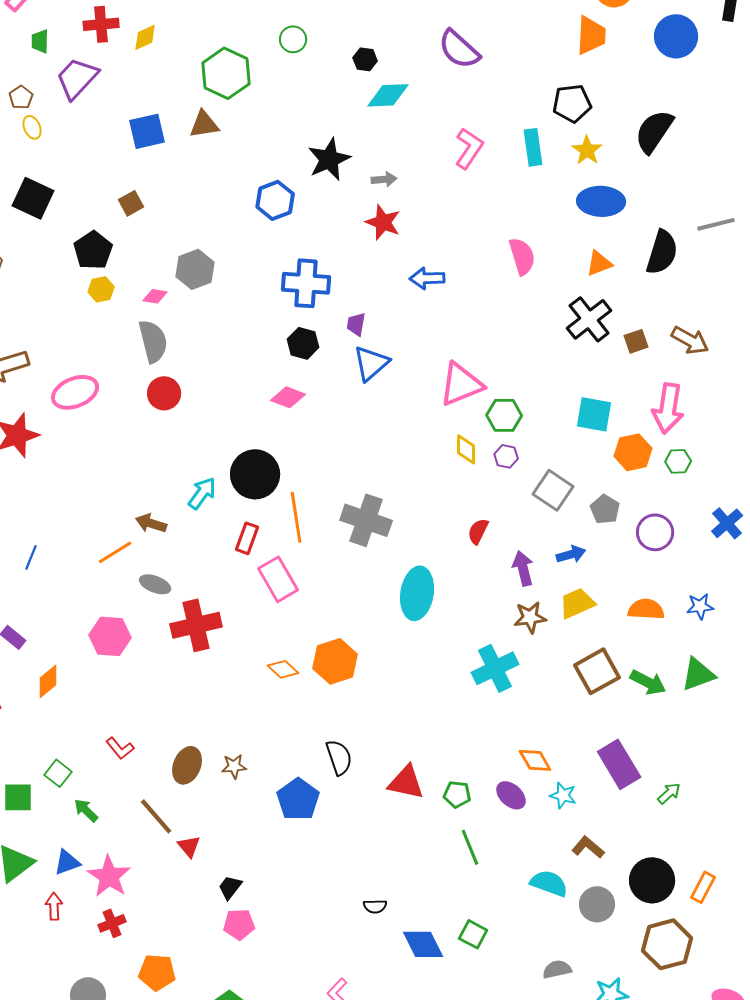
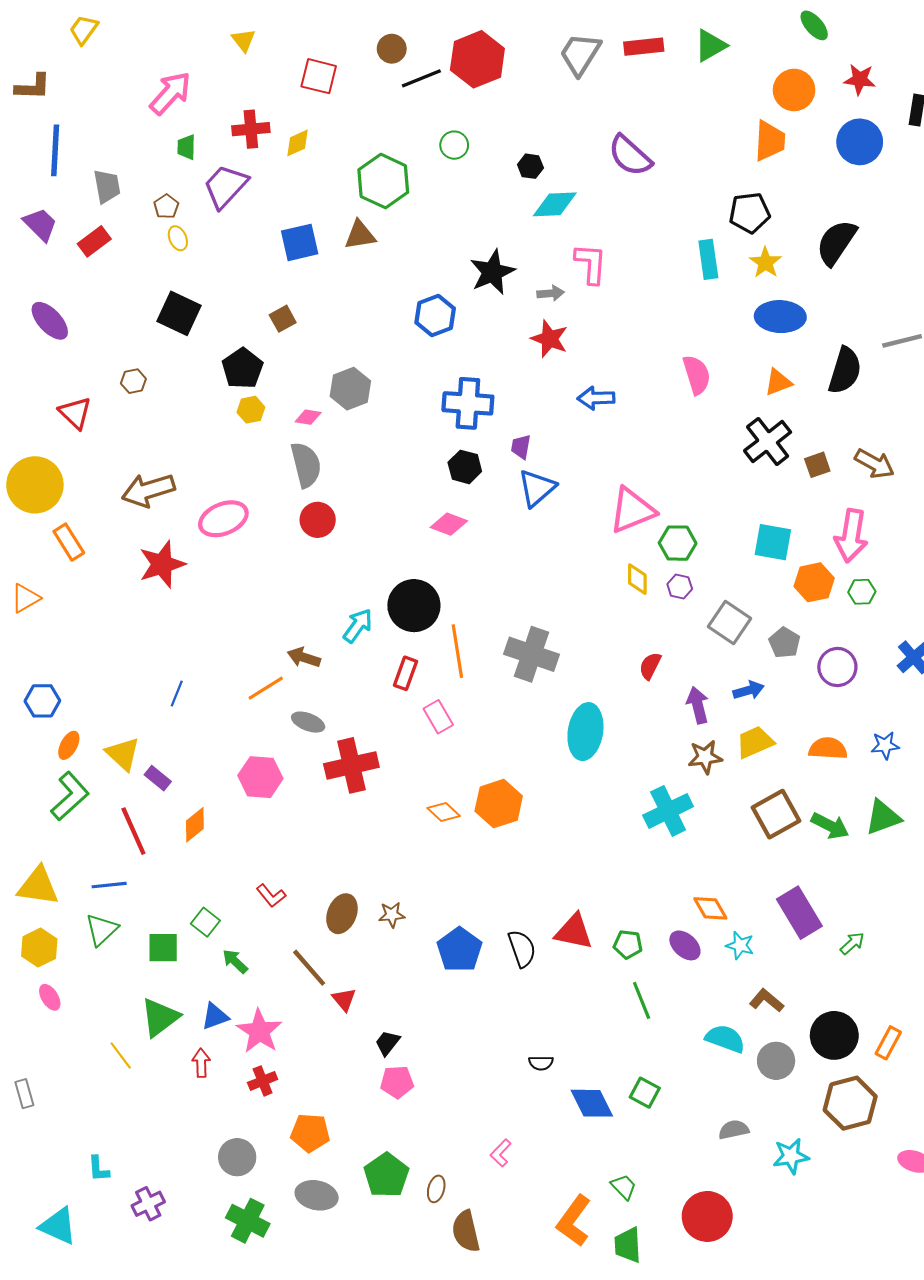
pink L-shape: (469, 148) -> (591, 264), moved, turned -30
pink rectangle: (278, 579) -> (438, 717), size x0.7
black semicircle: (339, 757) -> (522, 949), moved

